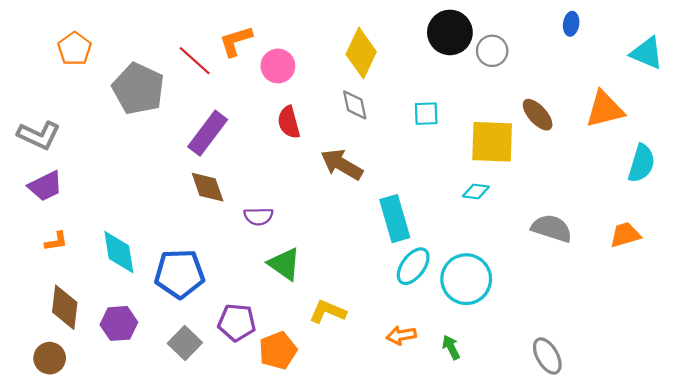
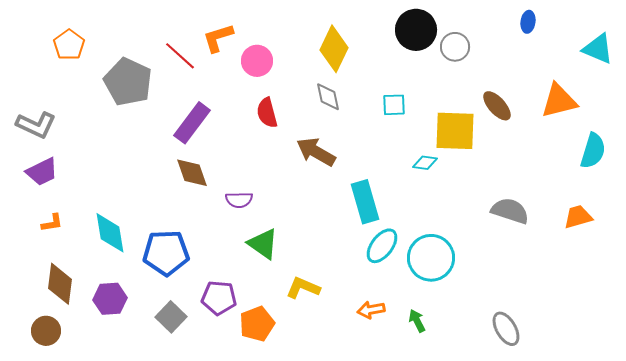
cyan diamond: (476, 191) -> (425, 163), moved

